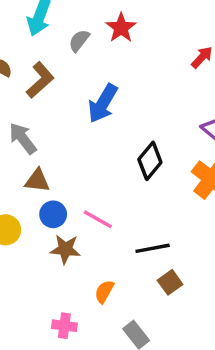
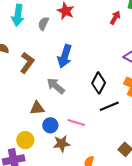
brown L-shape: (40, 80) -> (27, 63), moved
gray arrow: (23, 138) -> (56, 86), moved
black line: (153, 248) -> (109, 106), moved

